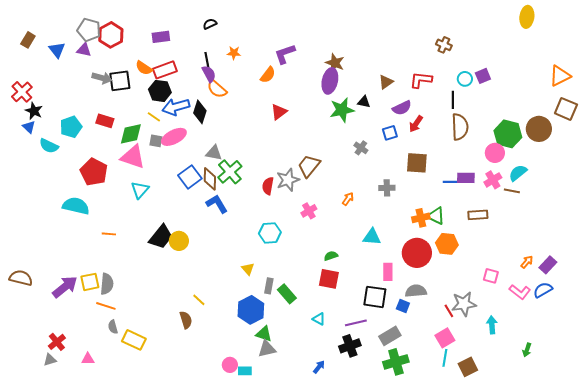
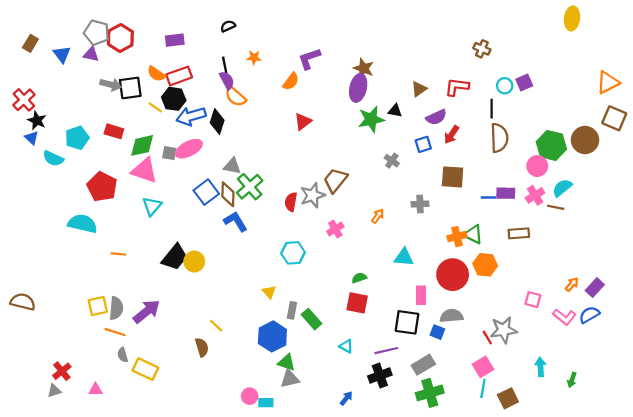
yellow line: (154, 117) -> (155, 107), moved
purple arrow: (65, 287) -> (147, 311), moved
cyan arrow: (492, 325) -> (540, 367), moved

